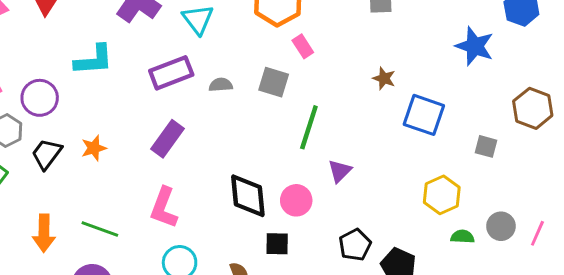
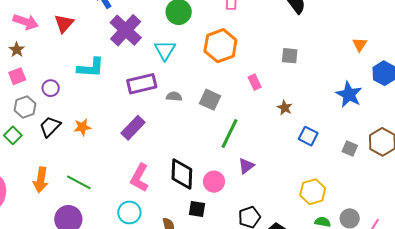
pink rectangle: (303, 46) -> (255, 82), moved
purple circle: (40, 98) -> (51, 88), size x0.7
blue square: (424, 115) -> (308, 136), size x0.7
gray square: (486, 146) -> (350, 148), moved
pink L-shape: (164, 208) -> (140, 178), moved

